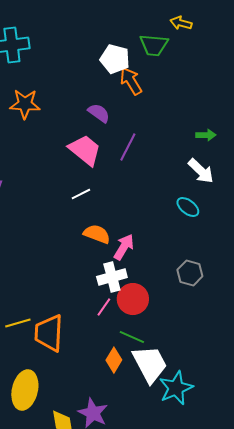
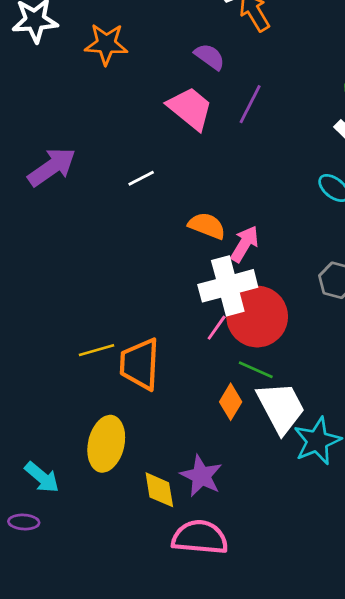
white line: (81, 194) -> (141, 178), moved
white cross: (112, 277) -> (228, 286), size x1.4
red circle: (133, 299) -> (257, 317), size x1.4

